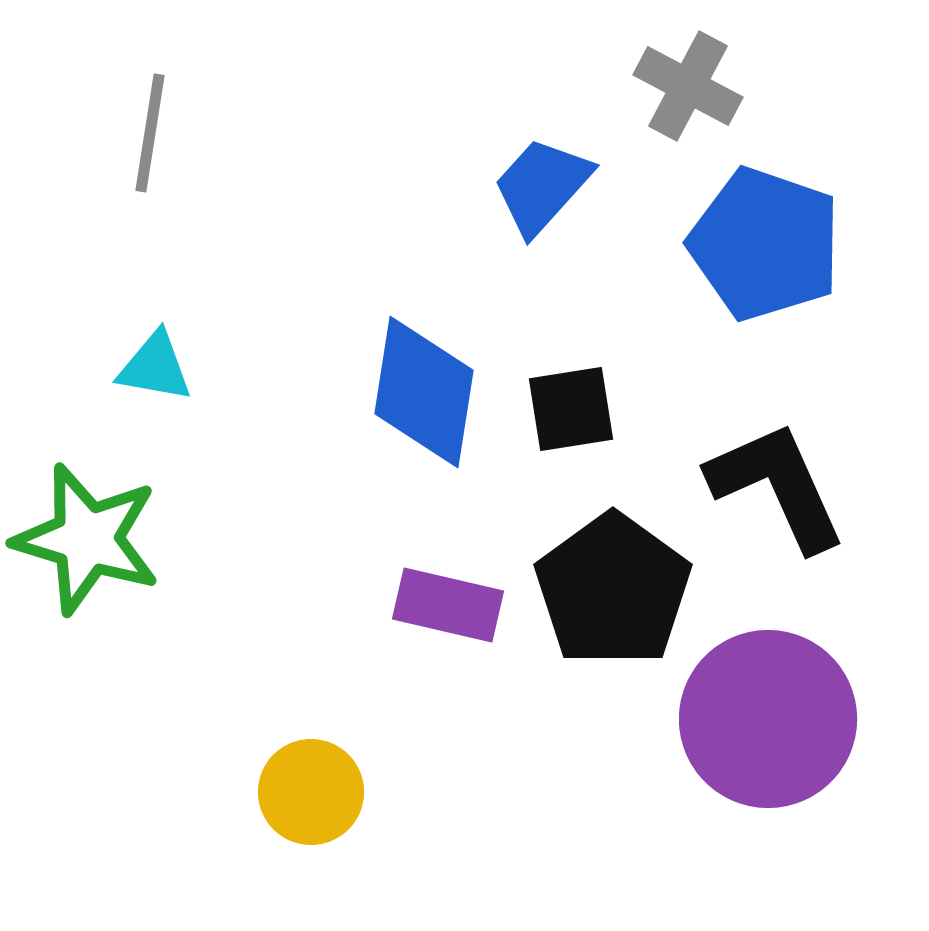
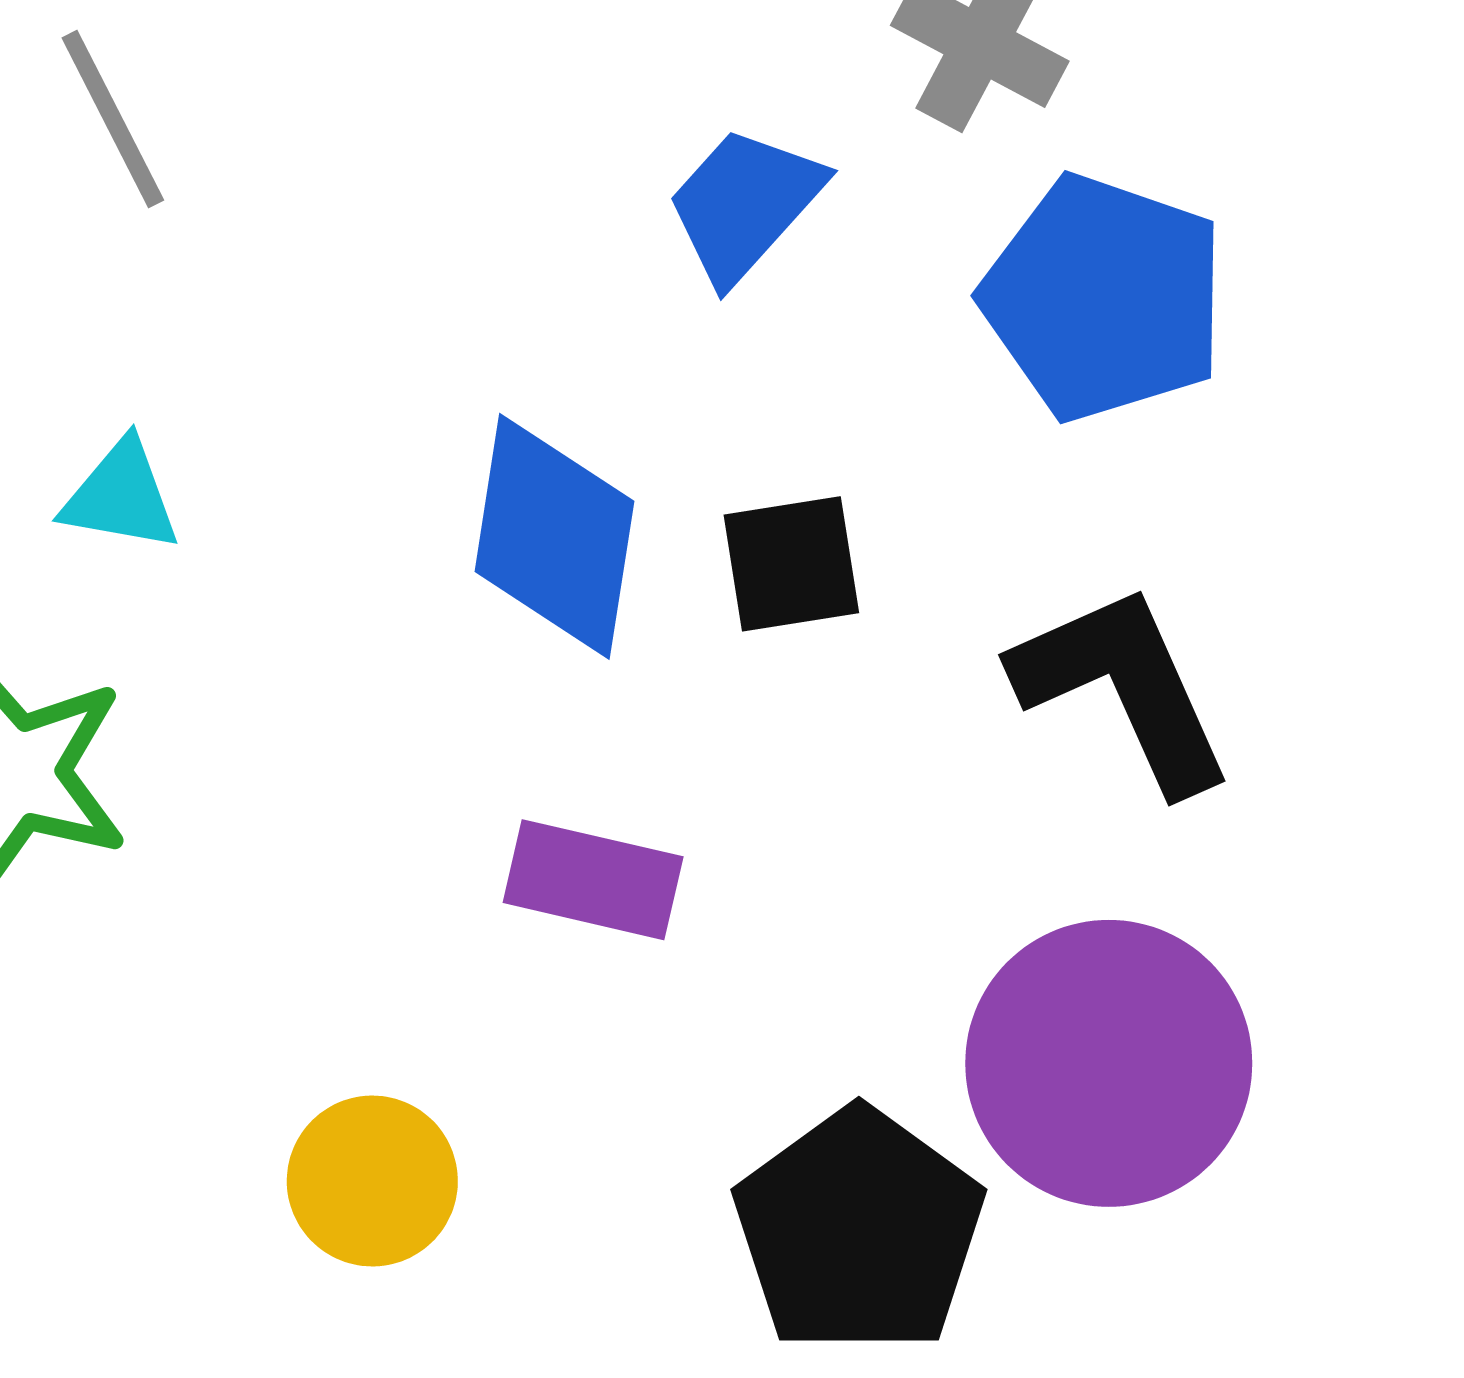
gray line: (150, 133) -> (113, 119), turned -36
black pentagon: (613, 590) -> (859, 1231), moved

